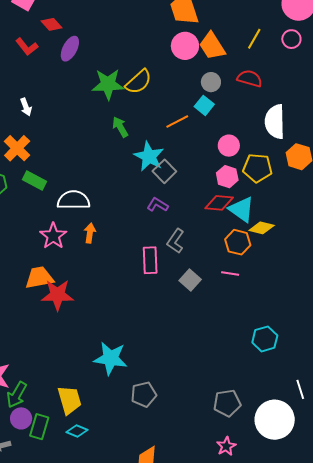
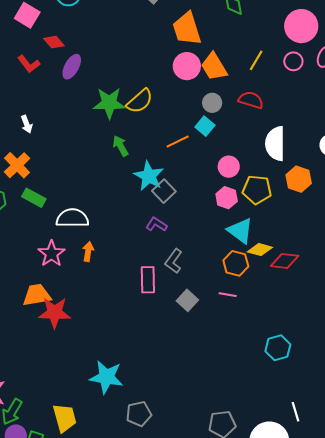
red diamond: (219, 203) -> (285, 261), moved
cyan hexagon: (265, 339) -> (278, 348), moved

